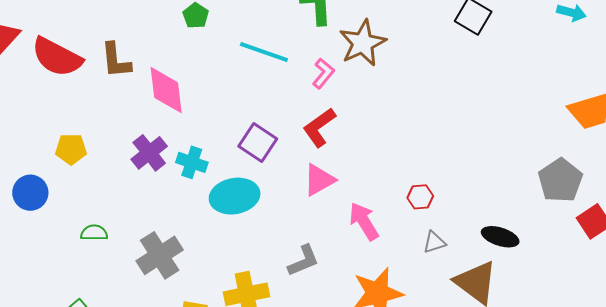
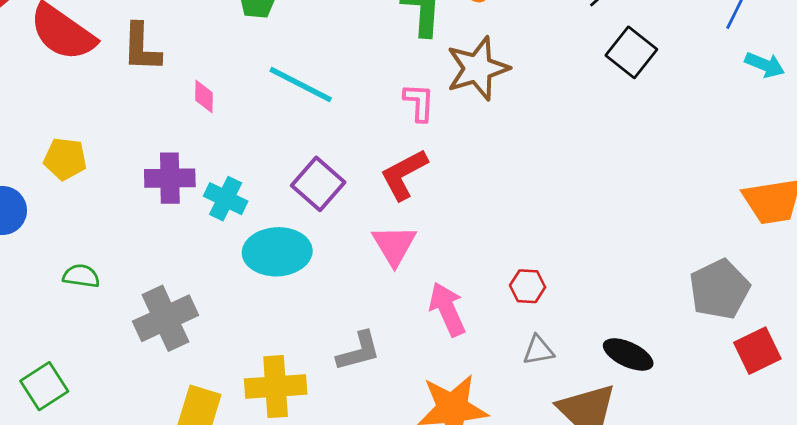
cyan line: (264, 52) -> (301, 84), moved
pink L-shape: (323, 73) -> (419, 102), turned -44
pink diamond: (166, 90) -> (204, 97), size x0.5
purple cross: (149, 153) -> (170, 178), turned 30
pink triangle: (319, 180) -> (394, 245), turned -39

